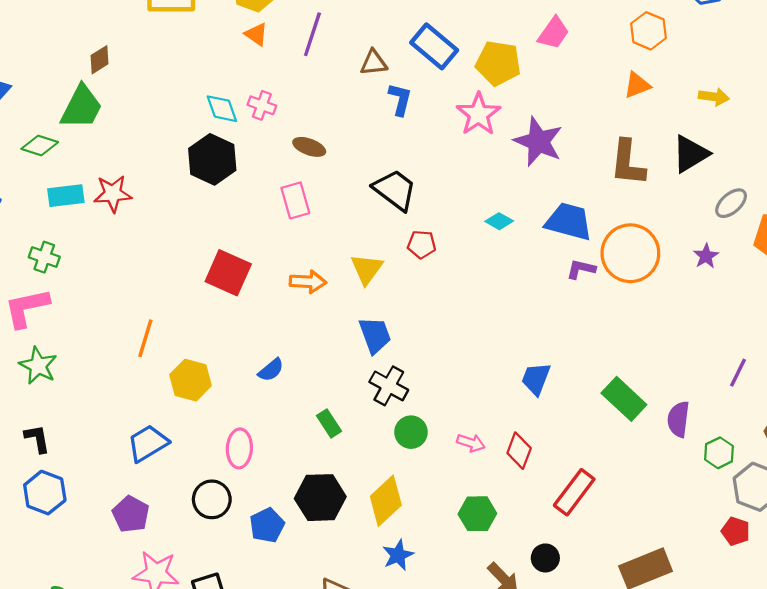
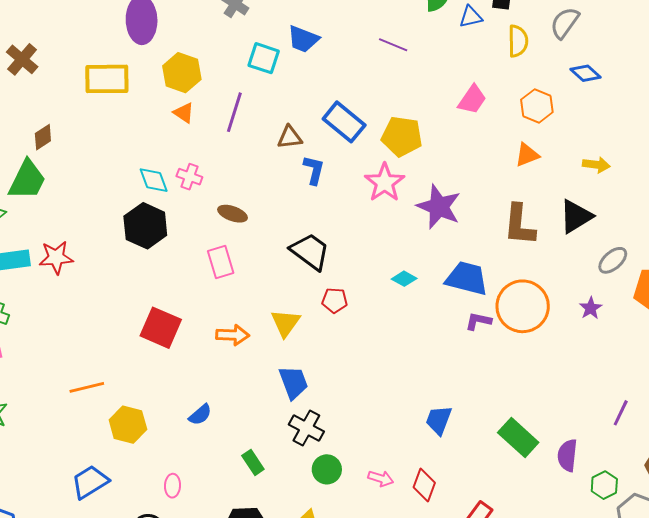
pink trapezoid: (553, 33) -> (472, 100), moved
orange line: (145, 338) -> (87, 387), turned 60
pink ellipse: (239, 448) -> (173, 486), size x0.7

